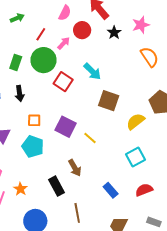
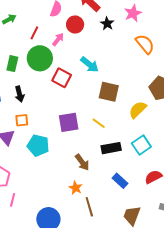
orange square: (34, 120) -> (22, 120), moved
purple square: (66, 127) -> (69, 122), turned -30
yellow line: (90, 138) -> (99, 123), moved
black rectangle: (56, 186) -> (111, 148), moved, turned -66
orange star: (20, 189) -> (76, 188), moved

